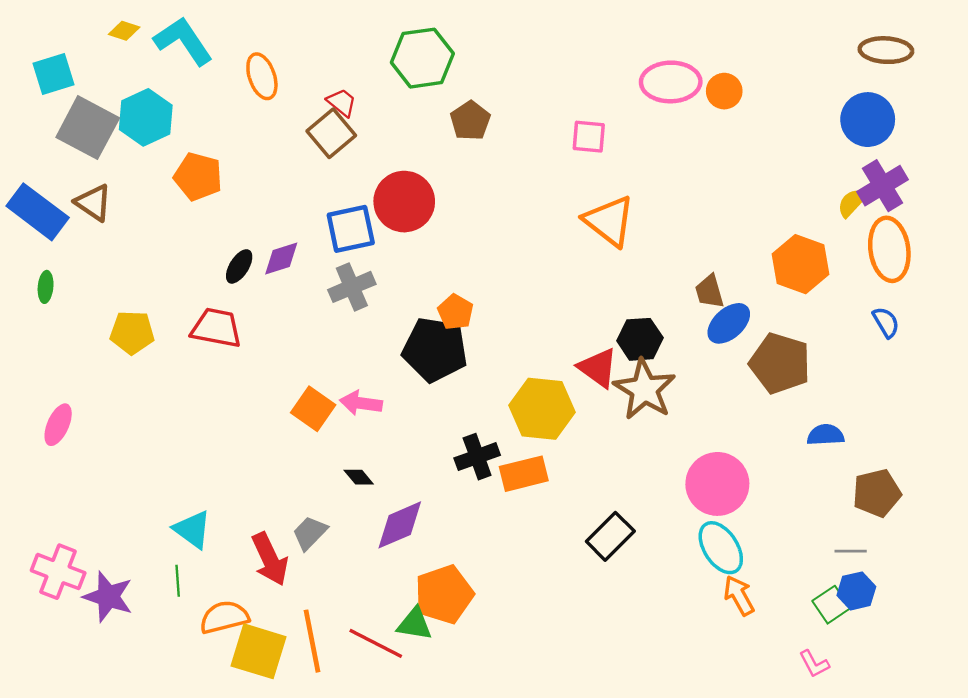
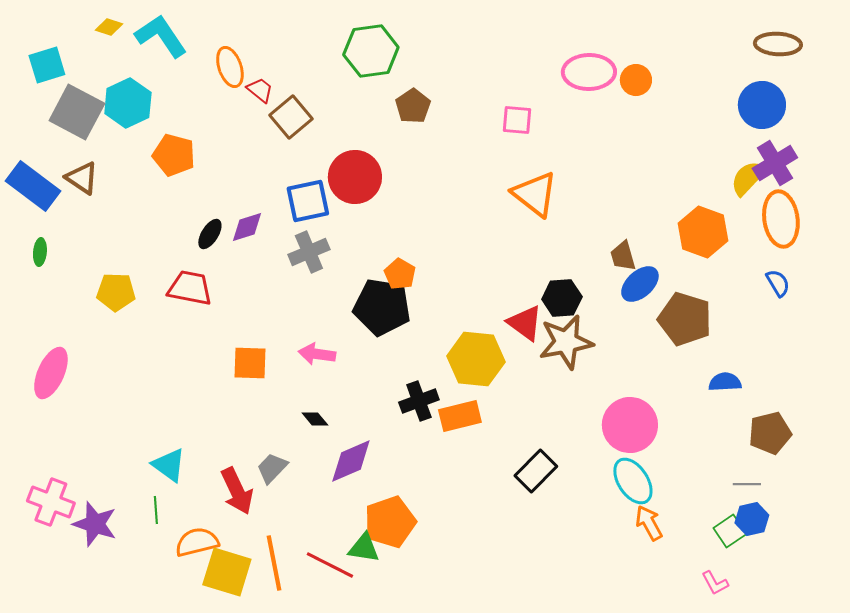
red trapezoid: (342, 102) -> (260, 90), moved
yellow semicircle: (852, 203) -> (748, 178), size x1.4
brown star: (644, 389) -> (566, 342), turned 30
orange square: (313, 409) -> (250, 363), moved, turned -33
pink ellipse: (58, 425) -> (51, 373), size x1.4

